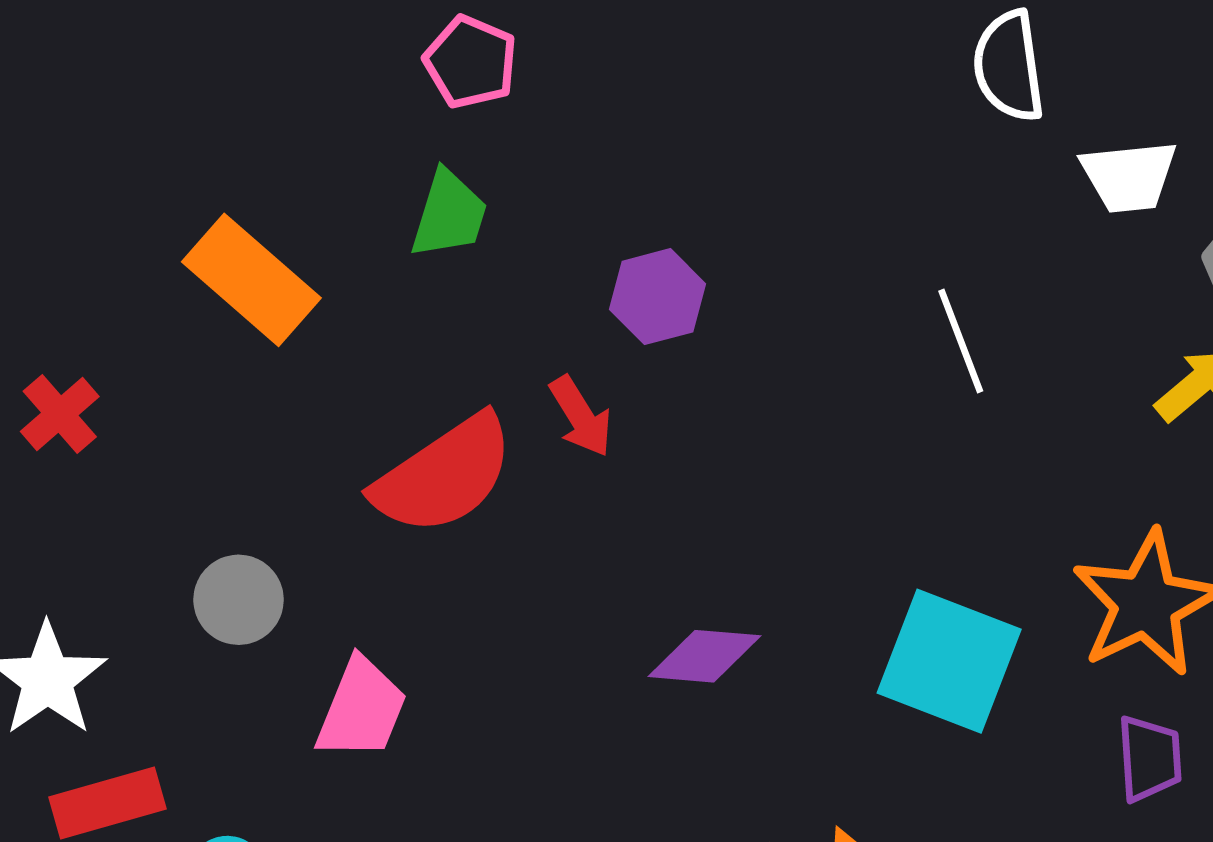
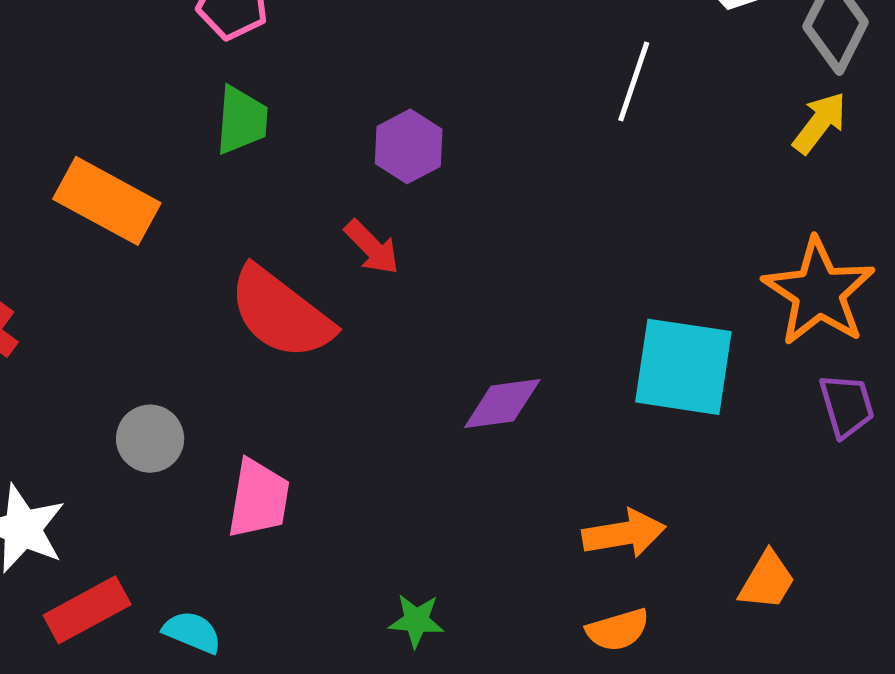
white line: (961, 341) -> (634, 82), moved, turned 52
red semicircle: (444, 475) -> (281, 313), turned 84

